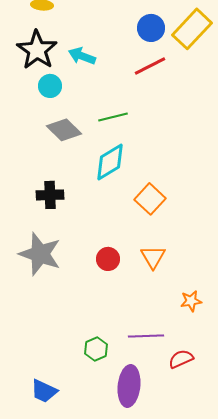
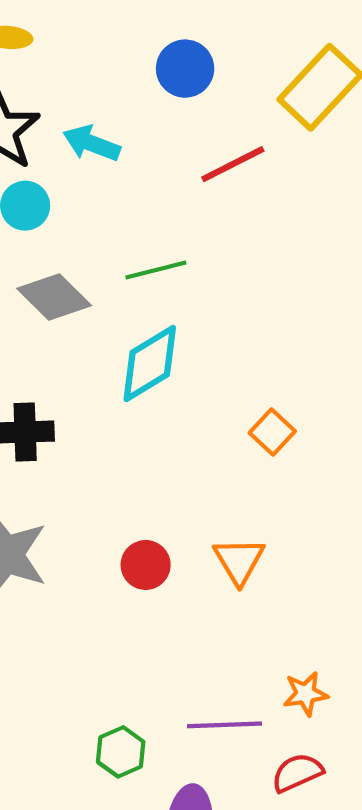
blue circle: (151, 28) -> (185, 69), moved
orange square: (150, 199) -> (272, 432), moved, size x0.7
orange star: (191, 301) -> (306, 694), moved

